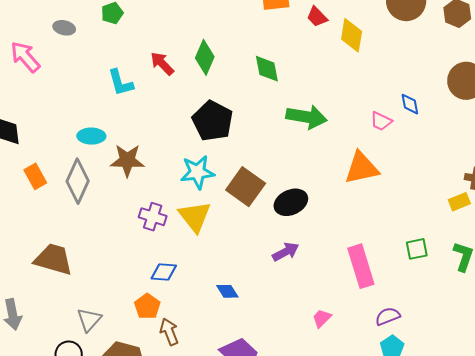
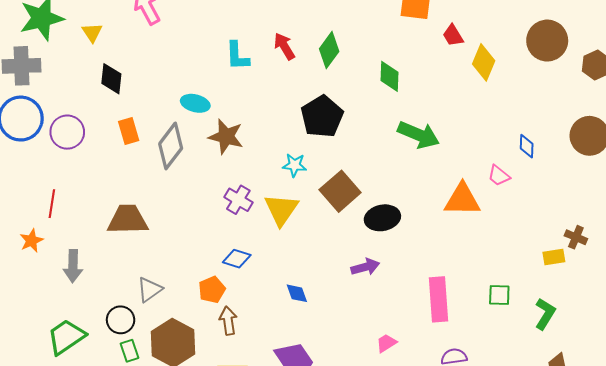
pink trapezoid: (381, 121) -> (499, 176), moved
cyan star: (197, 172) -> (294, 165), size x0.7
brown trapezoid: (53, 259) -> (128, 220), turned -30

